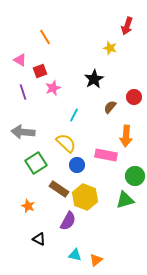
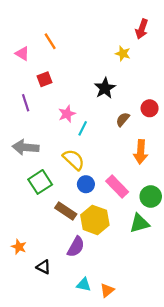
pink triangle: (20, 60) -> (22, 54), moved
pink star: (53, 88) -> (67, 114), moved
pink rectangle: (106, 155) -> (117, 186), moved, turned 35
orange star: (28, 206) -> (19, 247), moved

